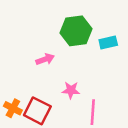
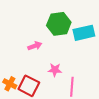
cyan rectangle: (108, 43) -> (84, 33), size x1.5

